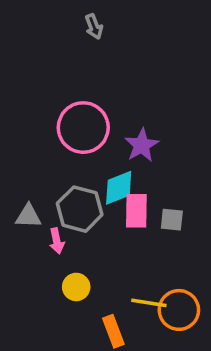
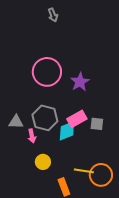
cyan diamond: (119, 188) -> (67, 131), moved
pink rectangle: (136, 211) -> (77, 119), turned 60

